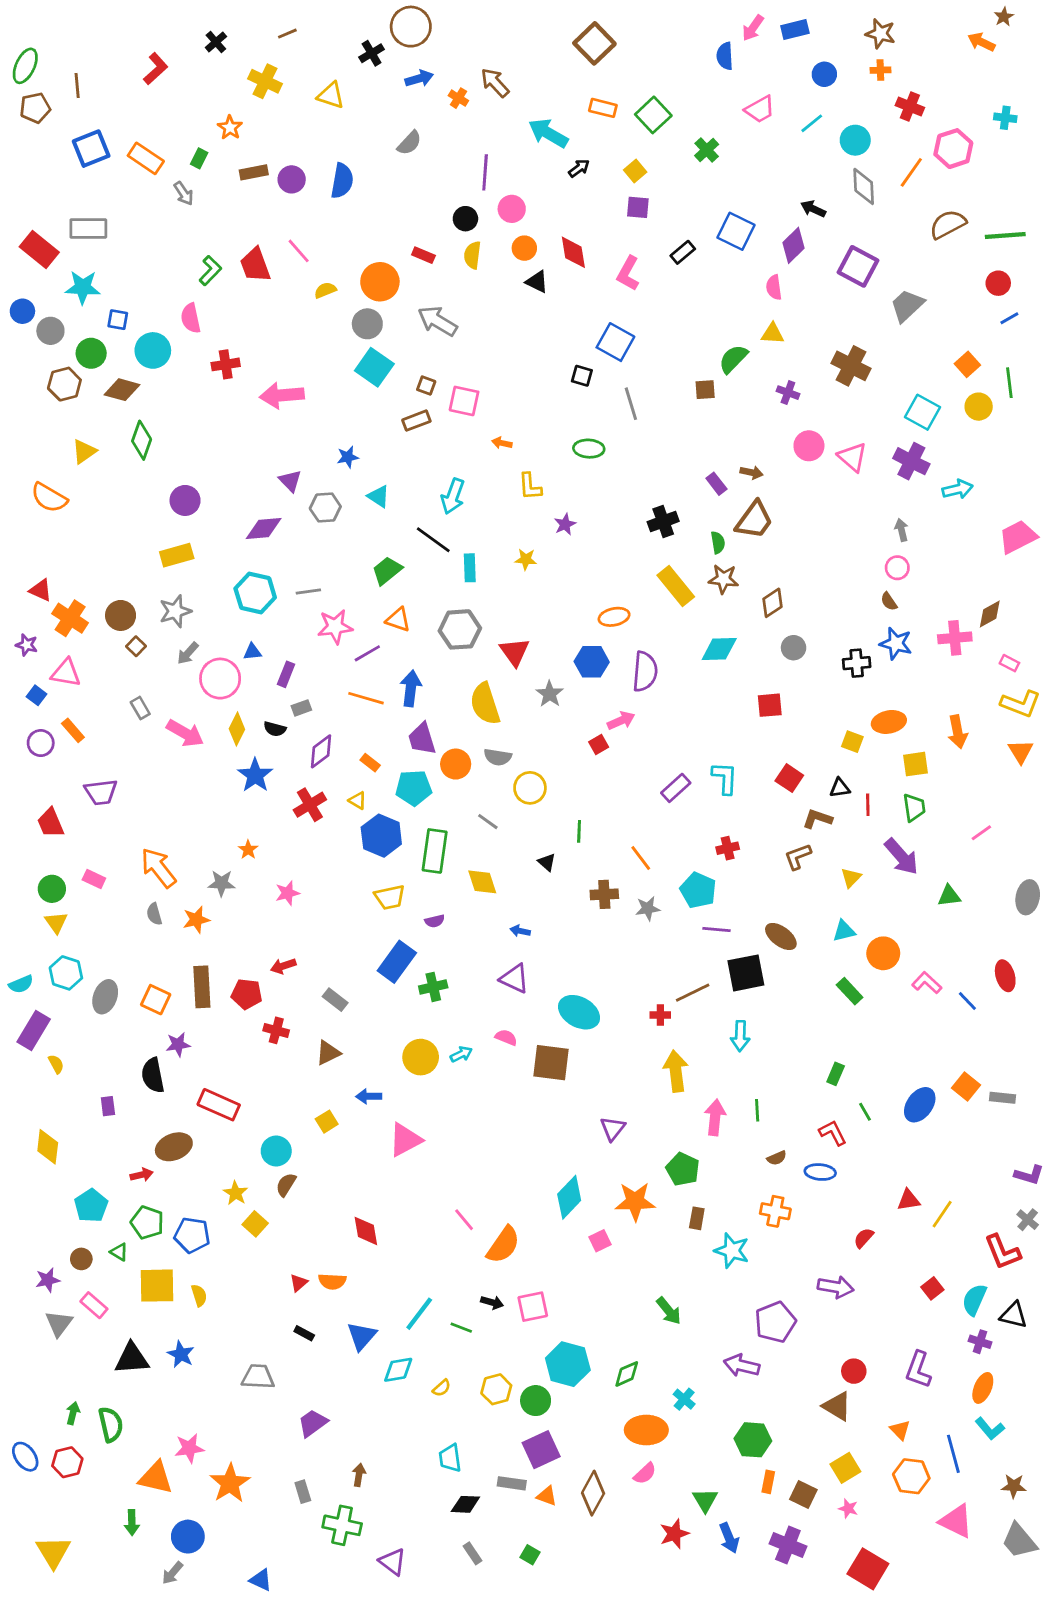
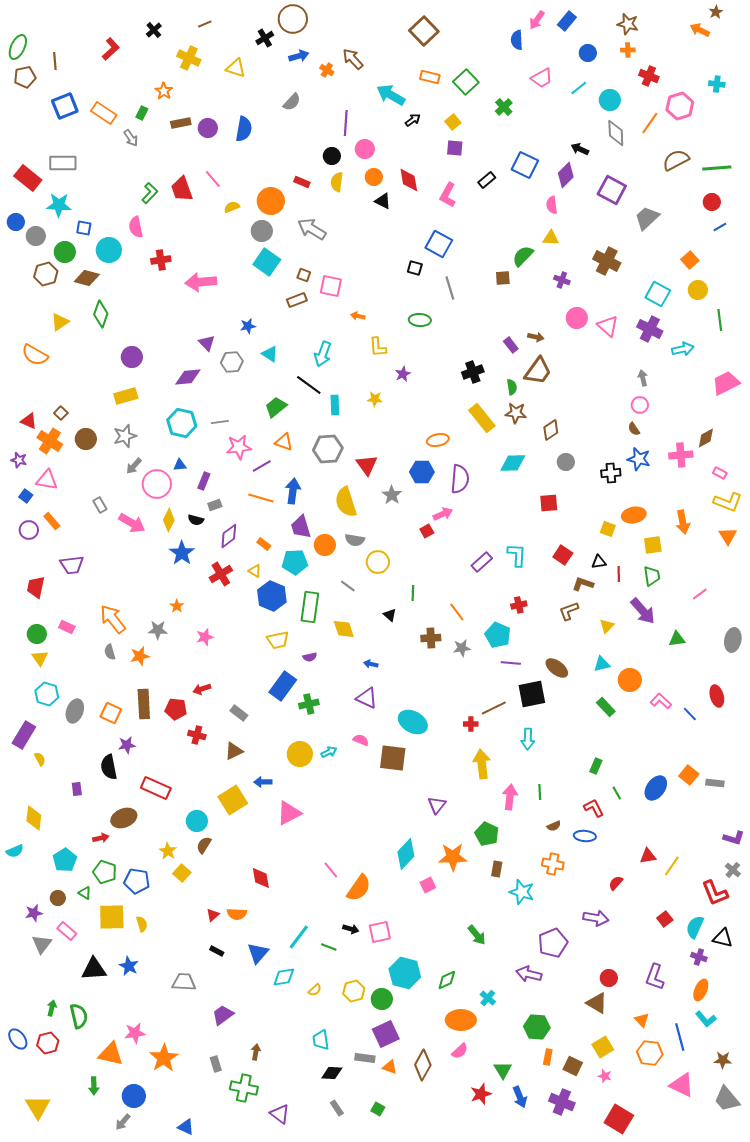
blue rectangle: (795, 29) -> (567, 21), turned -36
green line: (1009, 383) -> (720, 320), moved
brown square: (136, 646) -> (61, 413), moved
red trapezoid: (50, 823) -> (36, 587), turned 35
cyan semicircle: (21, 984) -> (15, 851), moved
yellow square: (327, 1122) -> (233, 800), size x1.8

